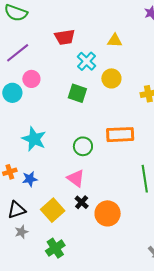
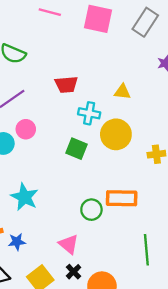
cyan cross: (87, 61) -> (89, 113), turned -36
yellow circle: (111, 78) -> (116, 134), size x1.4
green circle: (83, 146) -> (91, 210), moved

